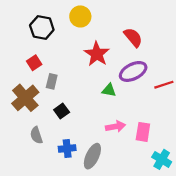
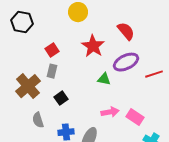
black hexagon: (42, 27) -> (22, 22), moved
red square: (34, 63) -> (52, 50), moved
pink rectangle: (143, 132) -> (135, 117), turned -66

